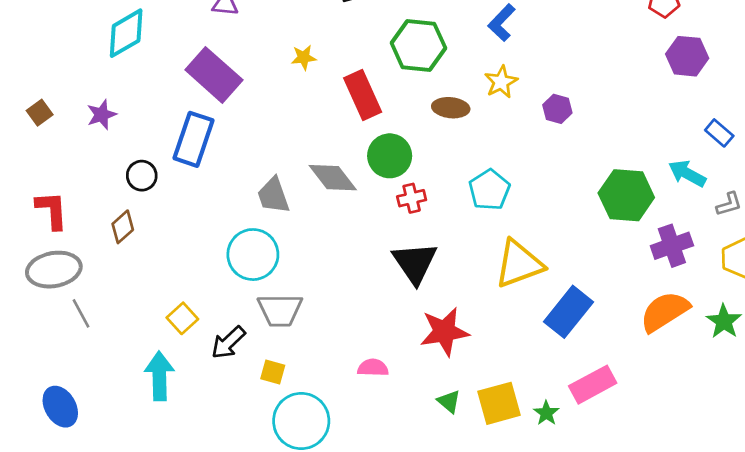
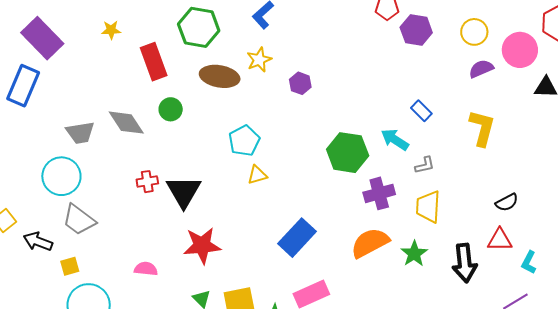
purple hexagon: (687, 56) -> (416, 30), moved
brown ellipse: (451, 108) -> (220, 76), size x1.4
green circle: (390, 156) -> (171, 109), size x0.7
gray trapezoid: (273, 195) -> (80, 133), turned -84
red cross: (412, 198) -> (147, 182), moved
yellow triangle: (519, 264) -> (257, 175), moved, size x0.5
gray trapezoid: (280, 310) -> (79, 220), turned 33
black arrow: (228, 343) -> (38, 241), turned 60
yellow square: (273, 372) -> (70, 266), turned -36

